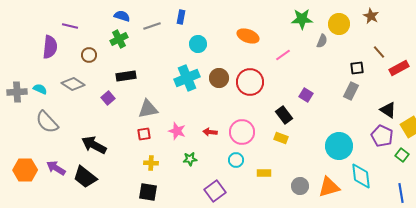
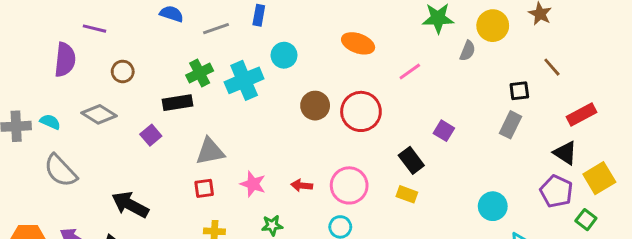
green cross: (119, 39) -> (200, 73), moved
red rectangle: (399, 68) -> (582, 114), moved
cyan cross: (187, 78) -> (244, 80), moved
cyan circle: (339, 146) -> (493, 206), size x0.7

